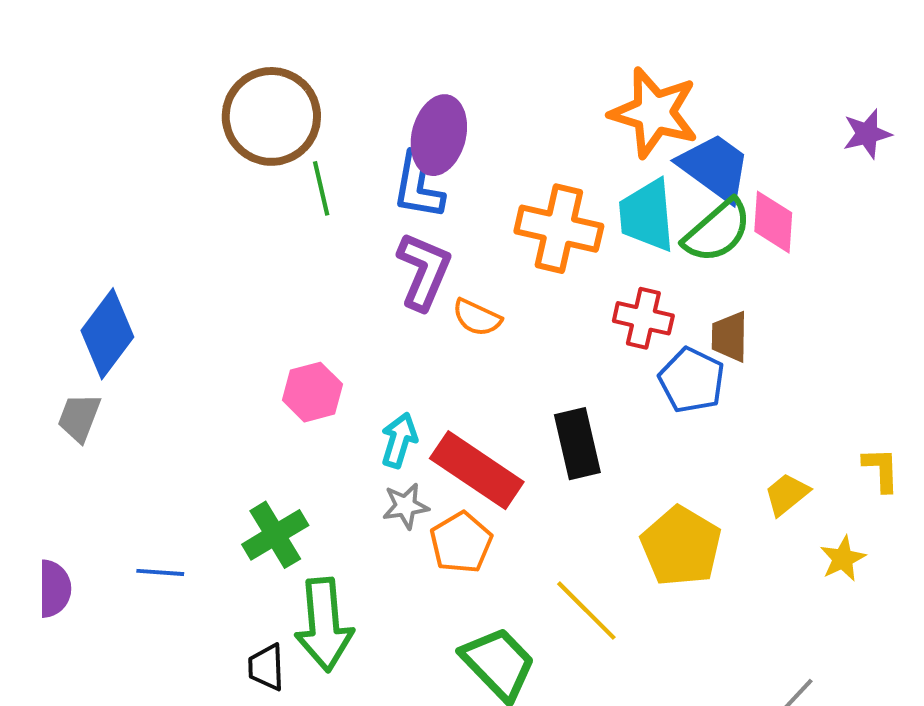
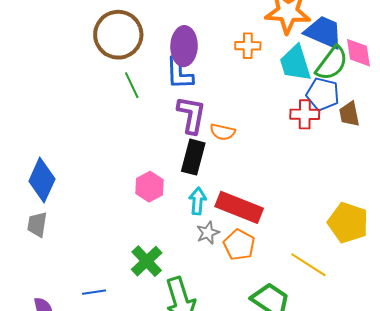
brown circle: (271, 116) -> (118, 35), moved
orange cross: (559, 229) -> (248, 46), moved, size x0.6
blue pentagon: (692, 380) -> (323, 94), moved
black rectangle: (577, 444) -> (193, 157), moved, turned 40

